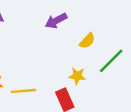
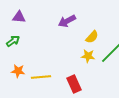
yellow star: (77, 76) -> (88, 56), moved

